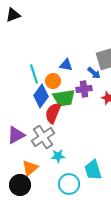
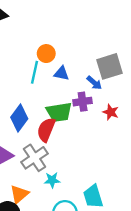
cyan line: (34, 74) -> (34, 72), moved, turned 30
orange circle: (53, 81) -> (46, 54), moved
blue diamond: (41, 96) -> (19, 118), moved

